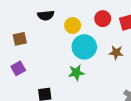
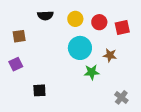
yellow circle: (73, 25) -> (75, 19), moved
green star: (76, 73) -> (92, 72), moved

